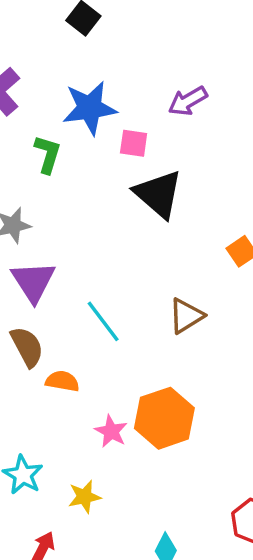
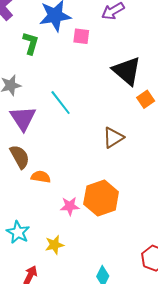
black triangle: (158, 194) -> (127, 71), moved
cyan line: (103, 321) -> (61, 103), moved
pink star: (111, 431) -> (70, 206), turned -30

